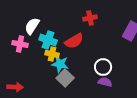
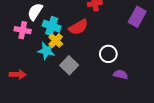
yellow cross: (52, 54) -> (56, 40), turned 32
cyan star: (60, 64) -> (46, 51), moved
purple semicircle: (105, 82) -> (121, 75), moved

